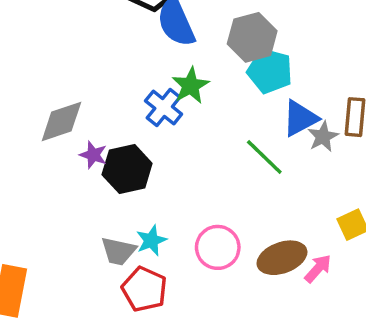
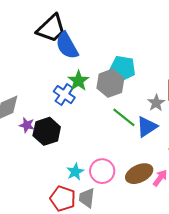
gray hexagon: (252, 37) -> (110, 83), moved
blue triangle: (300, 118) -> (147, 127), moved
cyan star: (151, 240) -> (75, 172), moved
gray trapezoid: (118, 251) -> (87, 198), moved, turned 90

